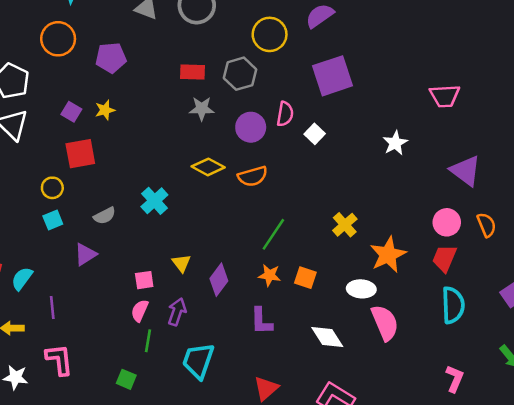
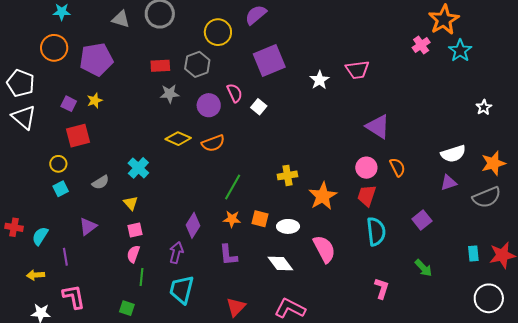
purple pentagon: (111, 58) -> (96, 59), size x1.4
pink semicircle: (285, 114) -> (235, 93), turned -30
white star: (395, 143) -> (319, 80), moved
yellow cross: (345, 225) -> (287, 175), turned 36
purple triangle: (85, 254) -> (88, 227), moved
yellow triangle: (181, 263) -> (131, 203), moved
white ellipse: (361, 289) -> (288, 226), moved
purple arrow: (177, 312) -> (176, 253), moved

